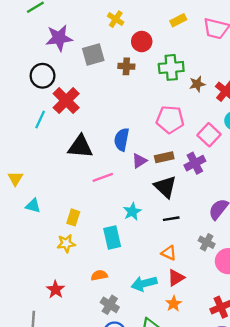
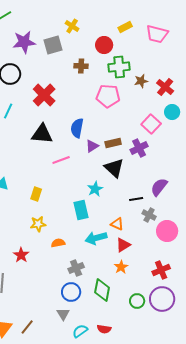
red circle: (142, 42) -> (104, 45), moved
gray square: (93, 55) -> (53, 45), moved
red cross: (66, 101) -> (44, 95), moved
pink pentagon: (170, 119) -> (108, 96), moved
cyan star: (132, 212) -> (95, 189), moved
black line: (171, 219) -> (136, 199), moved
cyan rectangle: (112, 238) -> (81, 210), moved
yellow star: (66, 243) -> (38, 224), moved
cyan arrow: (144, 284) -> (96, 238), moved
gray cross: (110, 305) -> (76, 268), moved, turned 35

